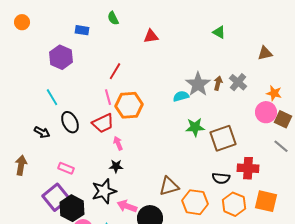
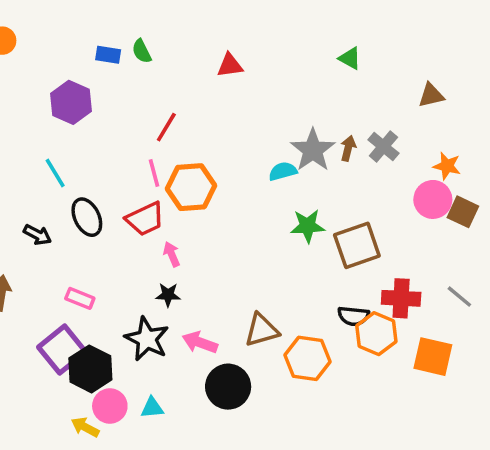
green semicircle: (113, 18) -> (142, 51), moved
gray line: (281, 146) -> (459, 297), moved
black star: (104, 191) -> (147, 339), turned -30
orange hexagon: (234, 204) -> (376, 334), moved
pink arrow: (127, 206) -> (200, 342), moved

